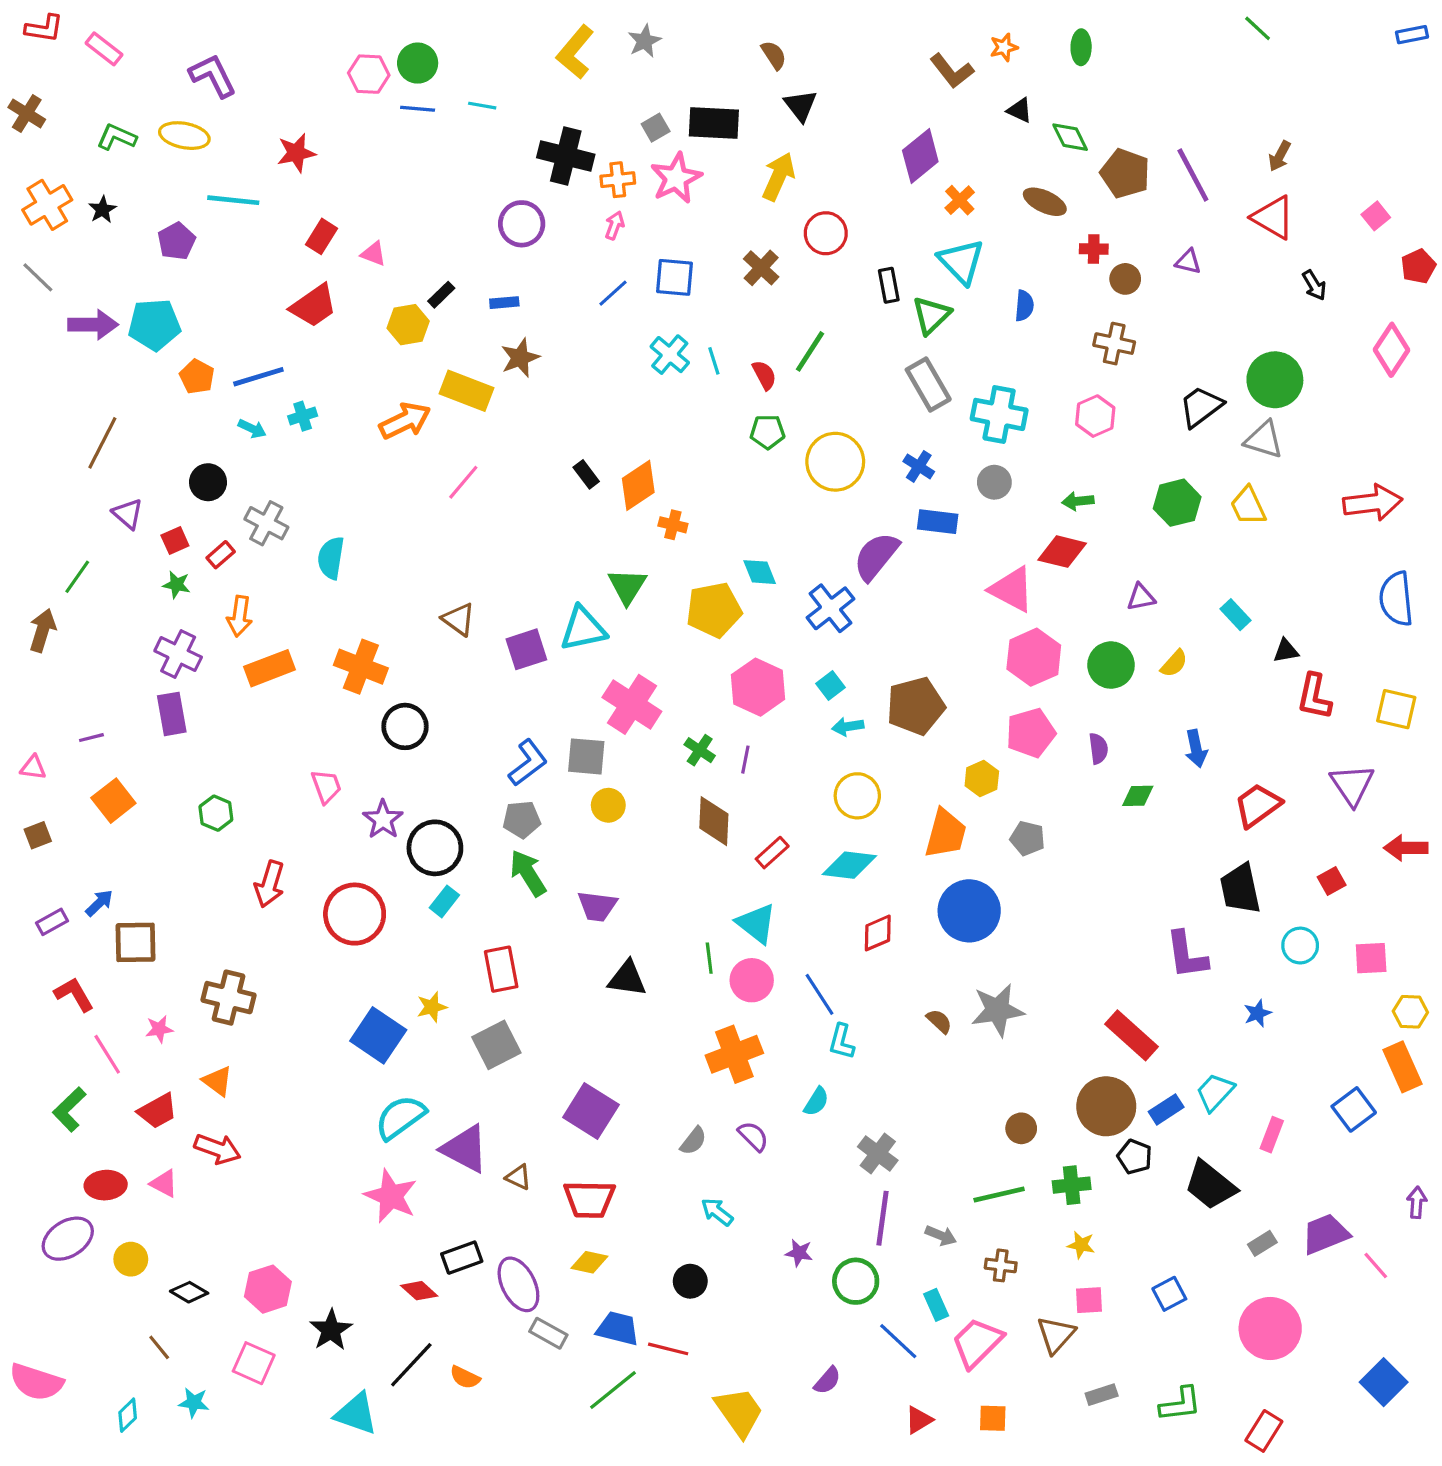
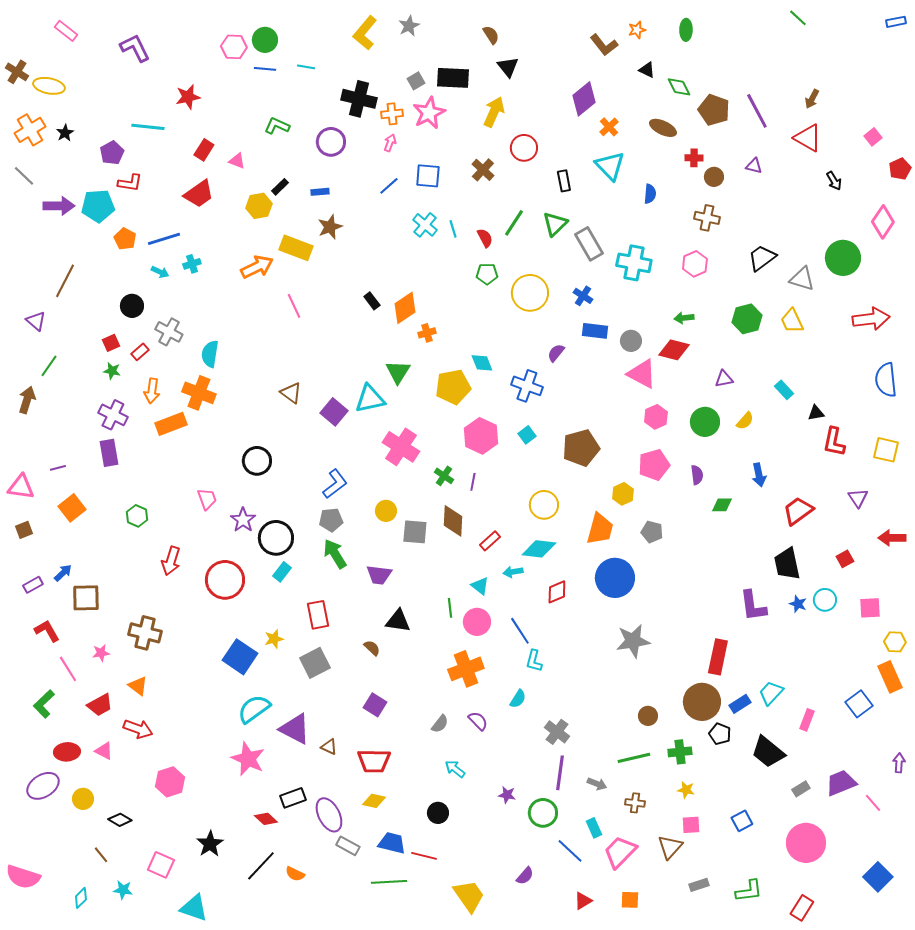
red L-shape: (44, 28) -> (130, 183), moved
yellow ellipse: (184, 136) -> (49, 86), moved
green L-shape: (117, 137) -> (277, 126), moved
green triangle: (931, 315) -> (555, 224), moved
green circle: (1275, 380) -> (843, 258), moved
pink line: (463, 482) -> (294, 306), turned -65
gray circle: (994, 482) -> (631, 341), moved
purple triangle: (128, 514) -> (36, 321), moved
orange cross: (673, 525) -> (427, 333), turned -30
purple semicircle: (876, 556) -> (556, 353), size x0.6
blue cross: (830, 608) -> (527, 386), turned -32
purple square: (526, 649) -> (334, 412), turned -32
pink hexagon: (1034, 657) -> (656, 417), size x0.7
orange cross: (361, 667) -> (199, 393), moved
cyan arrow: (848, 726) -> (513, 572), moved
gray square: (586, 756) -> (415, 532), moved
pink triangle: (33, 767) -> (21, 487), size x1.6
purple triangle: (1352, 785) -> (858, 498), size x0.7
cyan triangle: (756, 923) -> (480, 586), size x0.7
blue star: (1258, 1013) -> (798, 604), moved, turned -30
brown semicircle: (939, 1021) -> (372, 648), moved
red rectangle: (1131, 1035) -> (718, 657), turned 60
purple square: (591, 1111) -> (375, 705), size x0.7
pink hexagon: (268, 1289) -> (170, 782), moved
green line: (613, 1390) -> (389, 882), turned 36
cyan triangle: (356, 1414) -> (194, 908), moved

